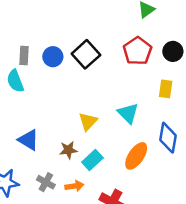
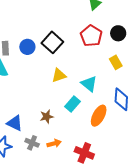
yellow rectangle: (166, 89) -> (116, 62), turned -32
yellow triangle: (88, 122) -> (59, 75), moved, turned 35
blue triangle: (28, 140) -> (15, 123), moved
cyan rectangle: (92, 160) -> (72, 104), moved

